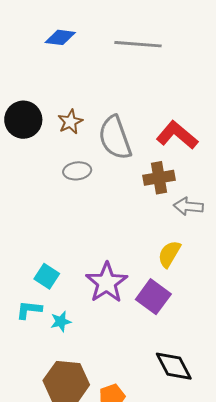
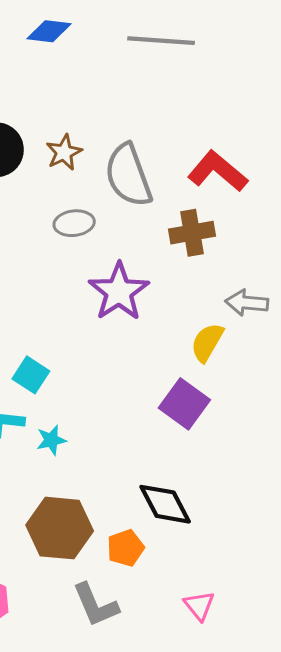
gray arrow: (188, 206) -> (247, 303), moved
purple star: (107, 283) -> (119, 292), moved
black diamond: (174, 366) -> (165, 504), moved

